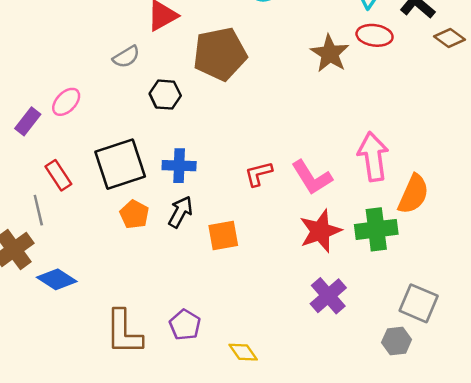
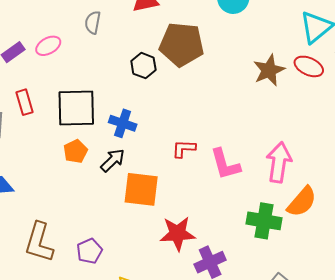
gray semicircle: (126, 57) -> (93, 22), moved, turned 115
black hexagon: (165, 95) -> (143, 66), moved
red star: (320, 231) -> (178, 234), moved
orange square: (223, 236) -> (141, 189), size x1.4

